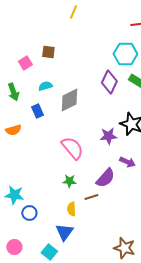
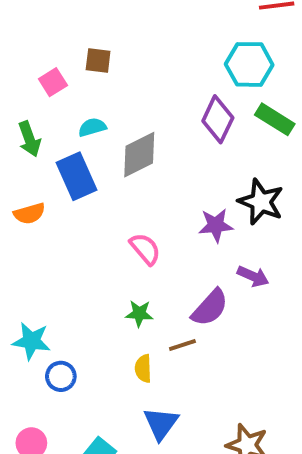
blue rectangle: (37, 111) -> (77, 176), size x1.6
pink semicircle: (72, 148) -> (145, 249), size x0.7
blue triangle: (64, 232) -> (161, 423), moved

